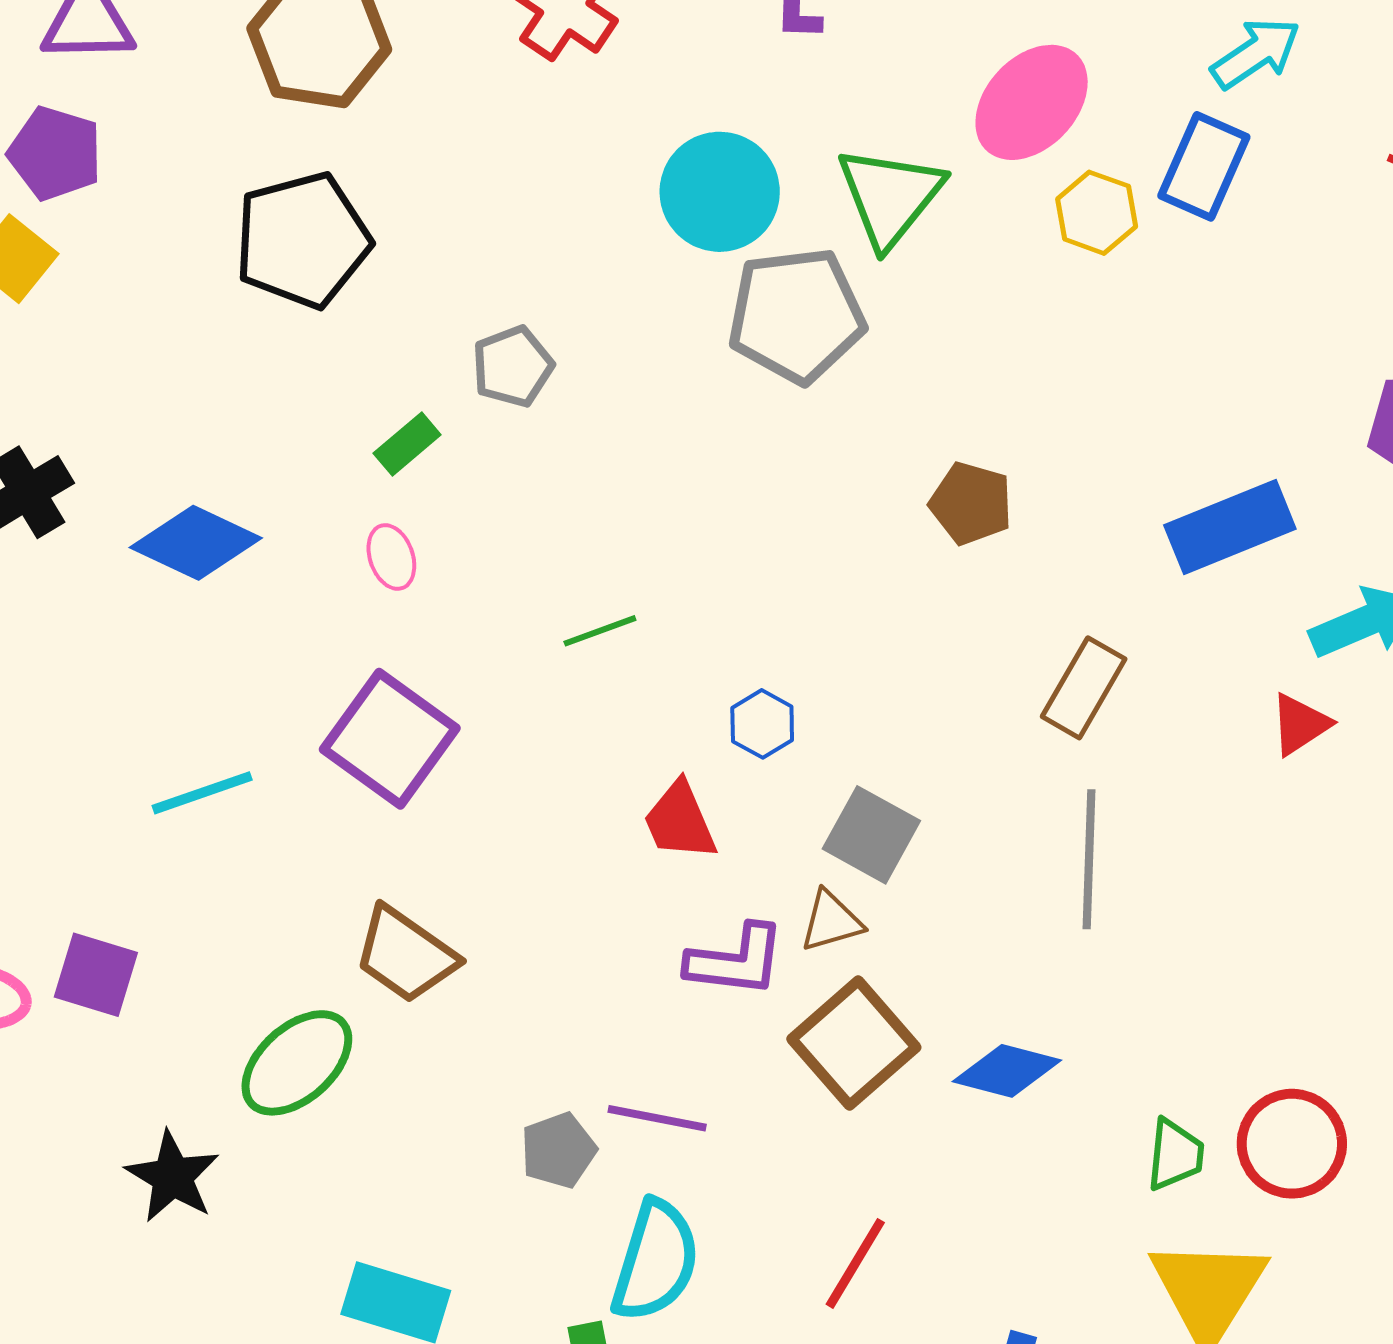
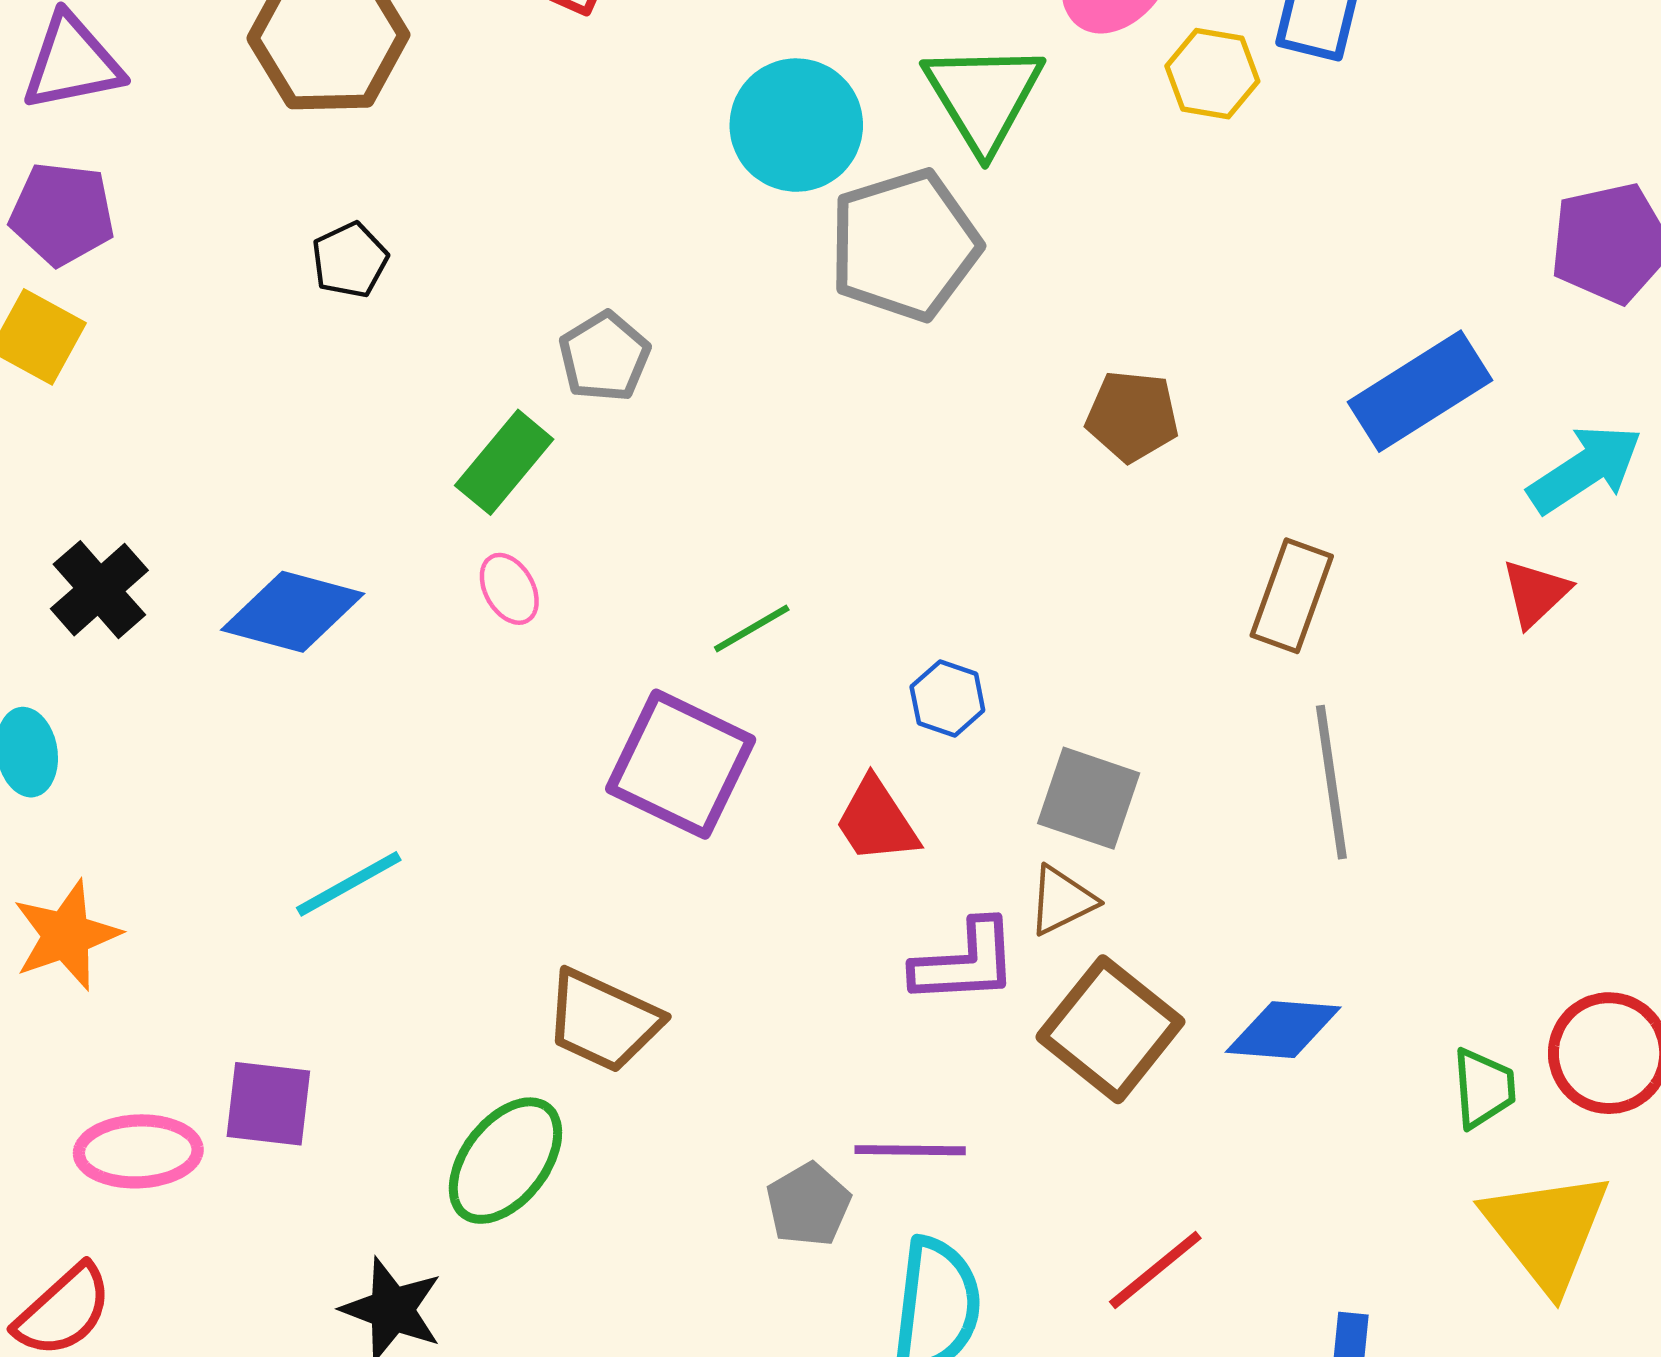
black pentagon: (302, 240) -> (350, 260), size x0.5
green rectangle: (407, 444) -> (504, 462), size x1.4
purple square: (390, 739) -> (681, 764), moved
red line: (855, 1263) -> (1155, 1270), turned 30

